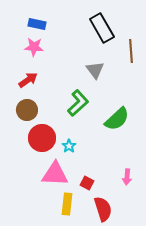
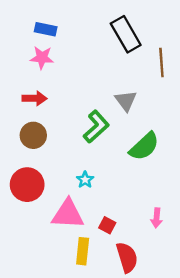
gray triangle: (95, 70) -> (126, 101), moved
red arrow: (28, 80) -> (35, 98), turned 36
red circle: (42, 138) -> (27, 185), moved

